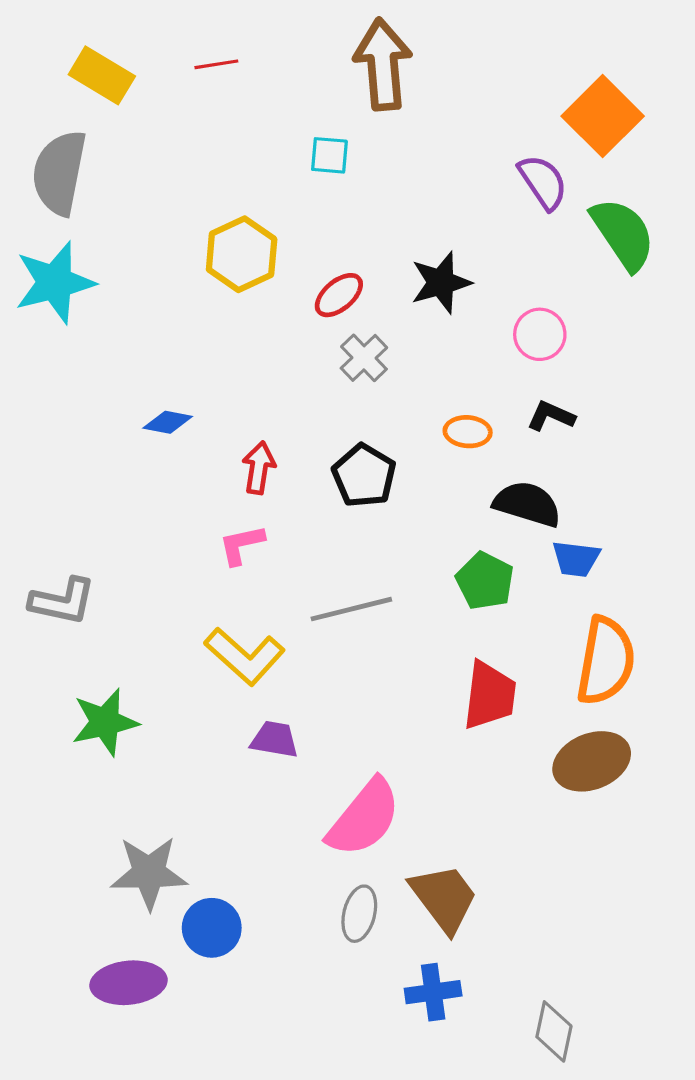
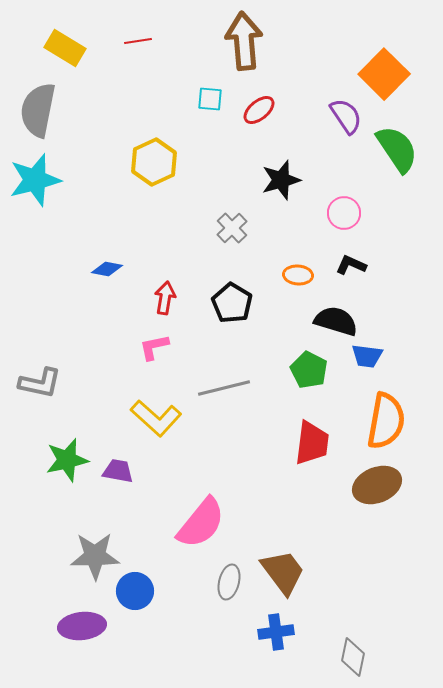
red ellipse: (339, 295) -> (259, 110), moved
purple trapezoid: (274, 739) -> (118, 471), moved
pink semicircle: (364, 818) -> (201, 523), moved

